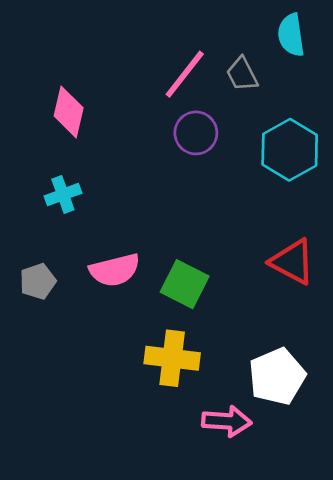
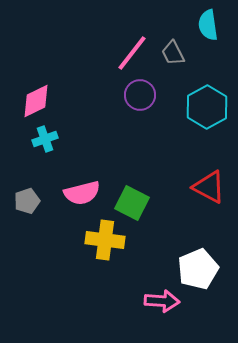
pink diamond: (69, 112) -> (36, 101), moved, turned 51
yellow cross: (172, 358) -> (105, 240), moved

